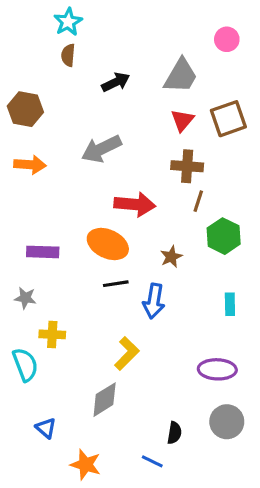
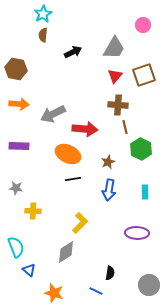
gray arrow: (101, 149) -> (53, 114), moved
brown line: (198, 201) -> (125, 127), turned -32
purple rectangle: (43, 252) -> (19, 146), moved
blue arrow: (154, 301) -> (109, 190), moved
cyan semicircle: (25, 365) -> (16, 247), moved
gray circle: (227, 422) -> (149, 285), moved

